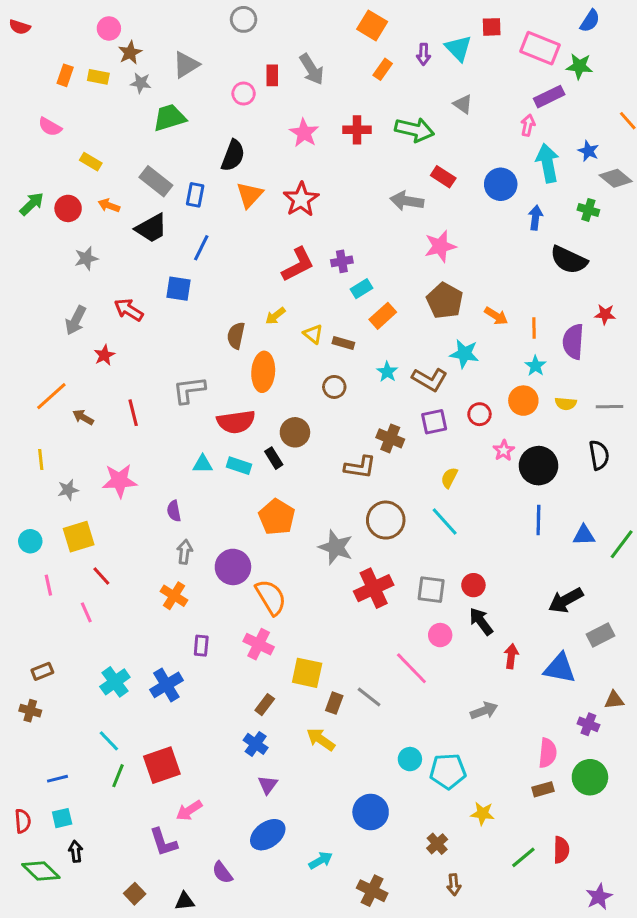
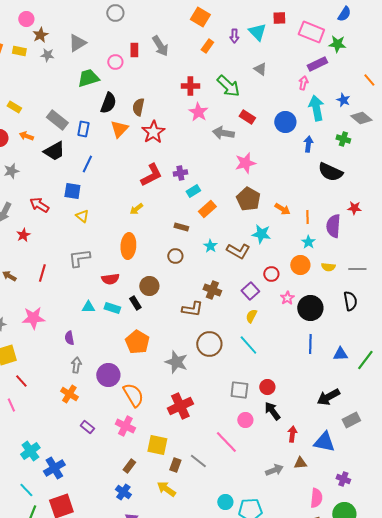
green trapezoid: (169, 118) -> (88, 78), moved
green arrow: (414, 130) -> (228, 86), turned 30
pink star: (304, 133) -> (198, 112), moved
yellow triangle: (313, 334) -> (82, 216), moved
brown semicircle: (236, 336) -> (138, 107), moved
red line: (133, 413) -> (42, 273), turned 30
red semicircle: (236, 422) -> (110, 279), size x0.7
purple square: (434, 422) -> (250, 291), moved, turned -30
red cross: (374, 588) -> (180, 406), moved
purple rectangle: (201, 646) -> (87, 427), turned -56
blue cross: (166, 685) -> (54, 468), moved
brown triangle: (614, 700) -> (300, 463), moved

